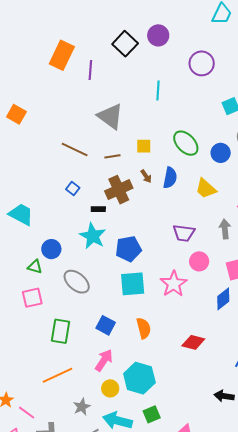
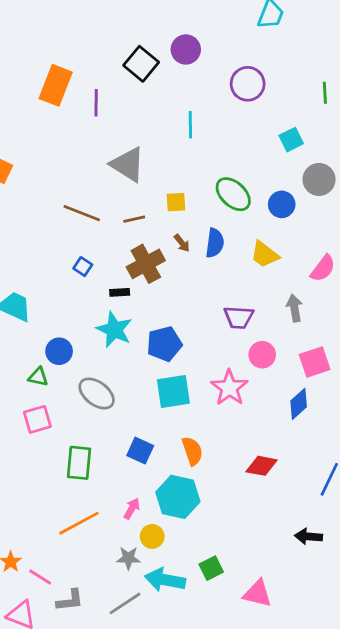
pink arrow: (104, 360) -> (132, 509), moved, size x0.7
cyan hexagon: (139, 378) -> (178, 497), moved
gray star: (82, 407) -> (128, 558), moved, turned 30

